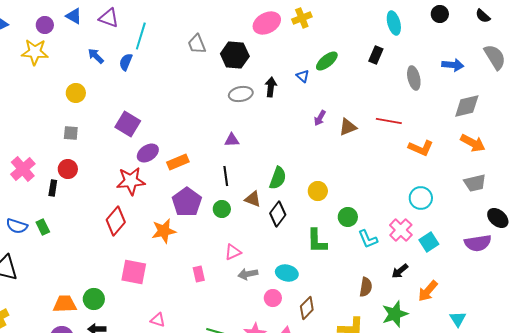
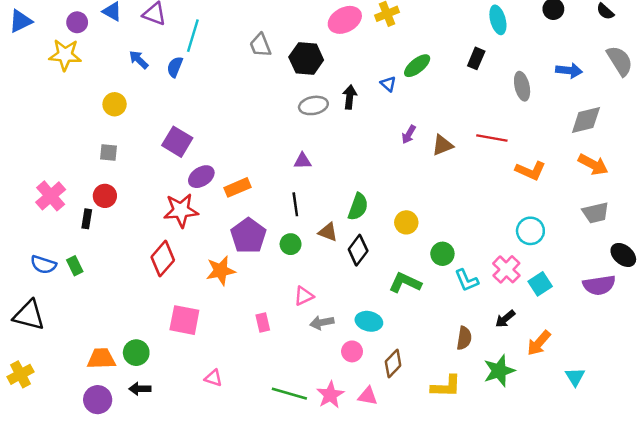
green L-shape: (317, 241) -> (405, 283), turned 116

